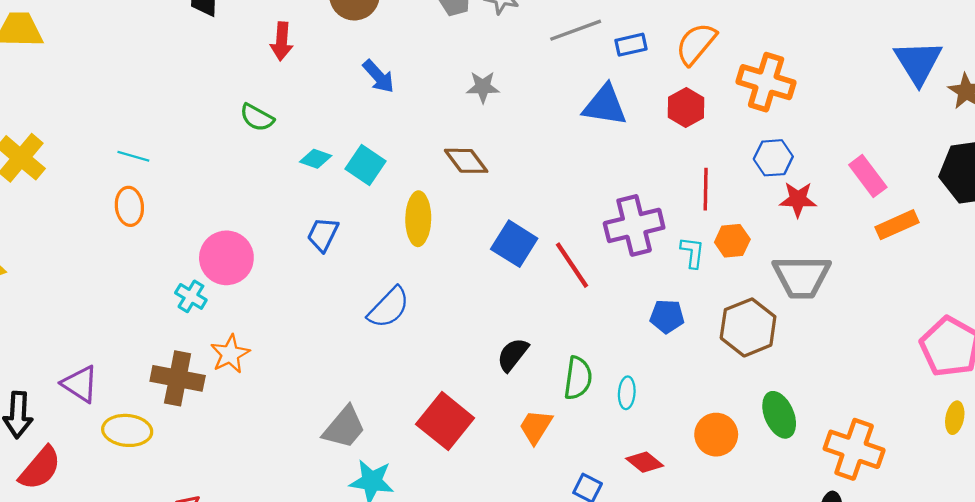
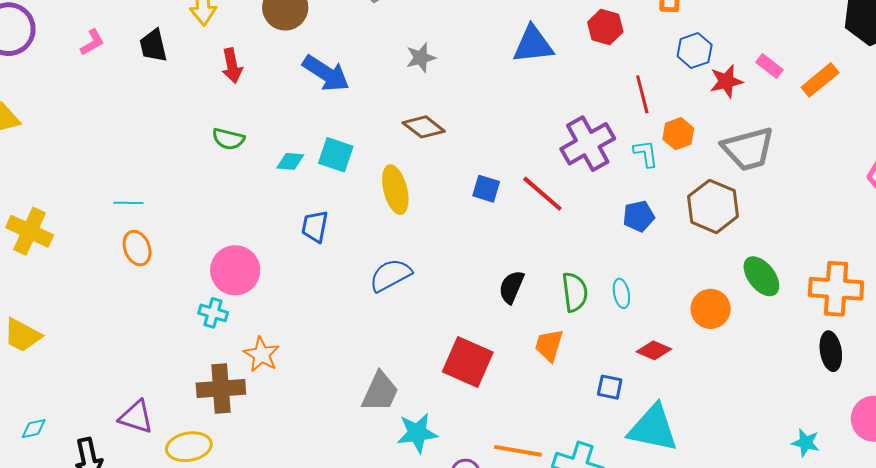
blue arrow: (379, 76) -> (326, 73), size x1.4
pink rectangle: (868, 176) -> (770, 66), moved, size x0.7
blue square: (514, 244) -> (486, 189), size x0.7
blue semicircle: (389, 307) -> (390, 275), turned -147

